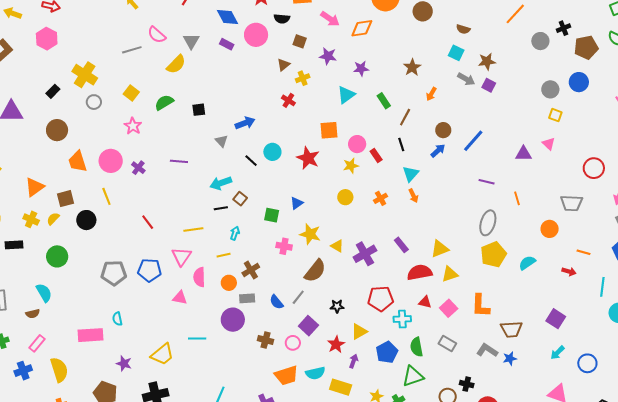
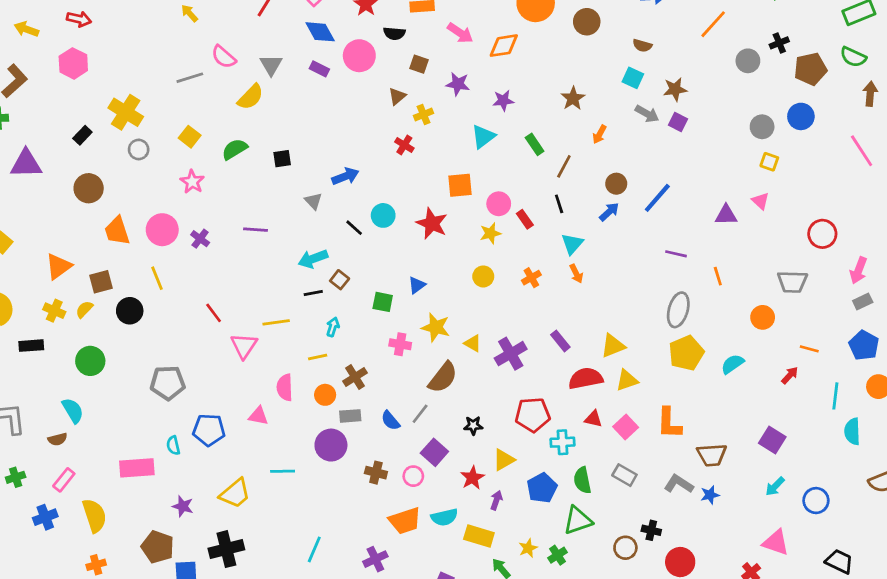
pink triangle: (182, 257) -> (244, 346), moved
blue pentagon: (150, 270) -> (209, 430), moved
red arrow: (569, 271) -> (790, 375), turned -64

